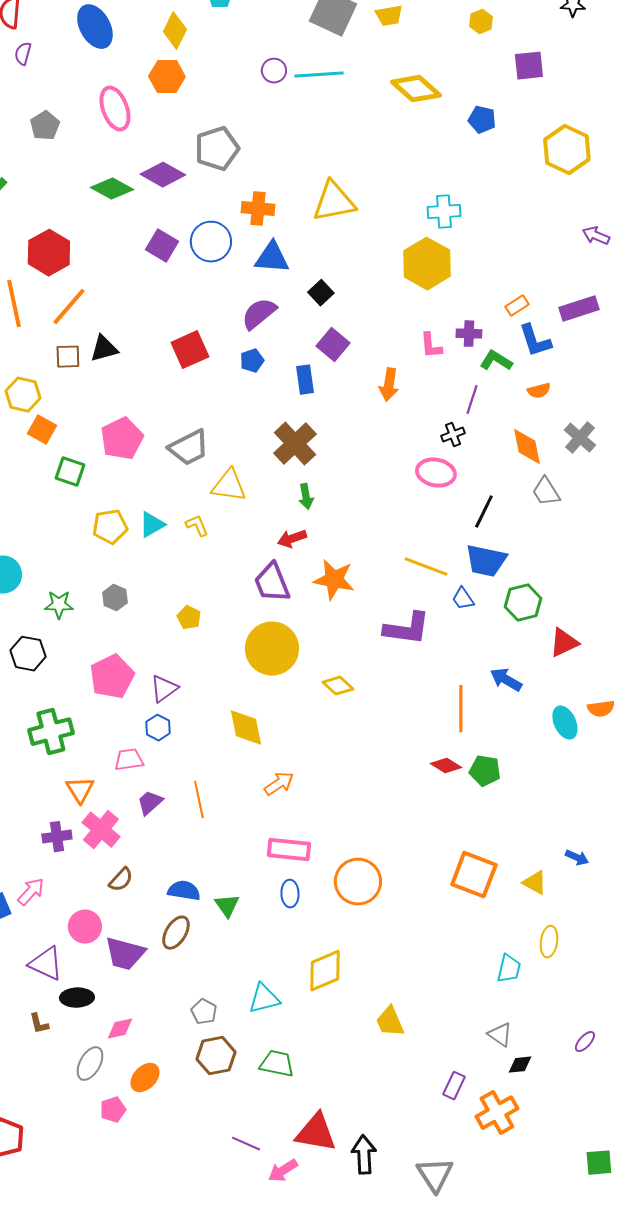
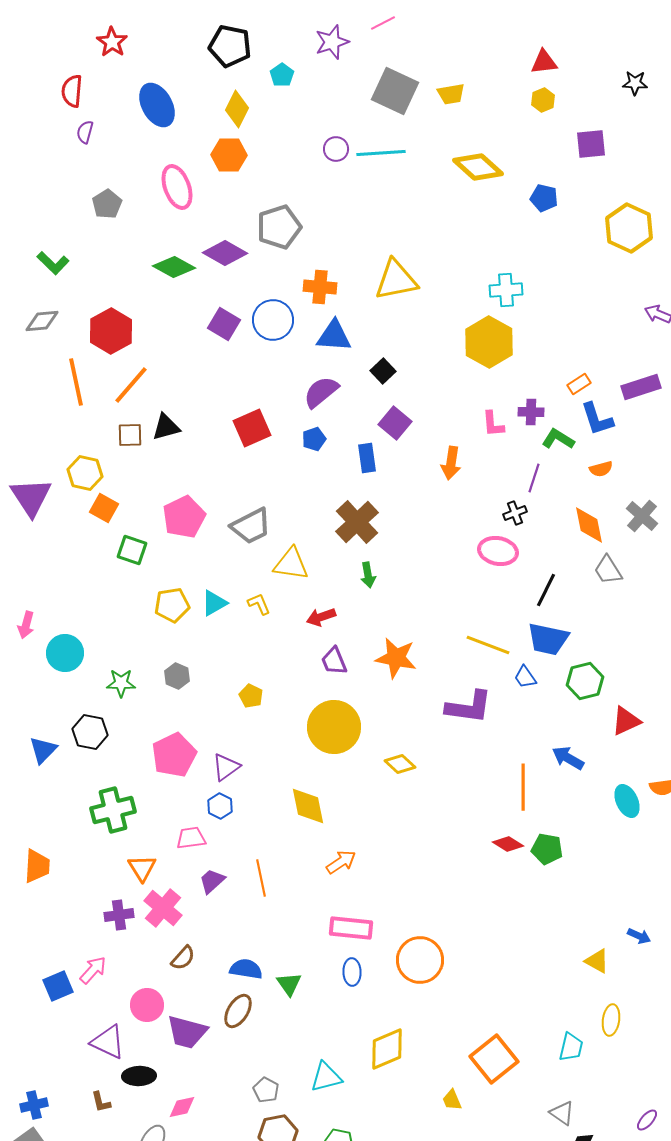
red arrow: (292, 539) -> (321, 617), moved
purple trapezoid: (272, 583) -> (334, 661), size x0.7
orange square: (474, 875) -> (494, 1059), moved, turned 30
yellow trapezoid: (390, 1022) -> (452, 1100), size x0.7

